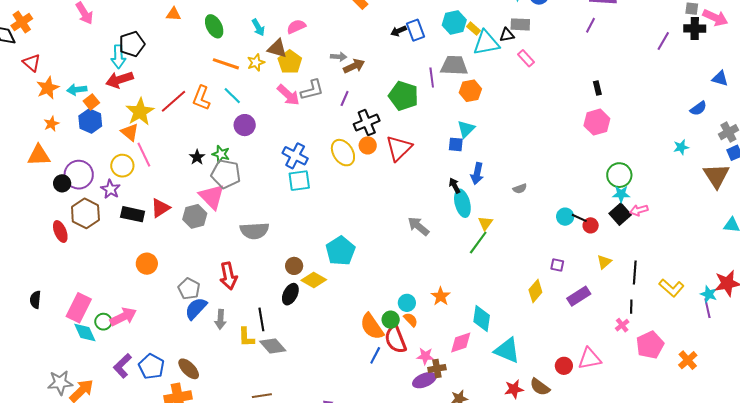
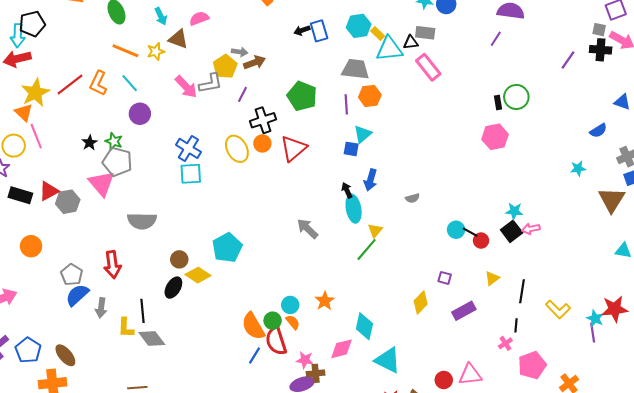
pink rectangle: (526, 58) -> (428, 67), size x1.5
yellow pentagon: (290, 62) -> (225, 67), moved
purple line: (432, 77) -> (346, 104), moved
green circle: (619, 175) -> (516, 97), moved
gray hexagon: (195, 216) -> (68, 202), moved

